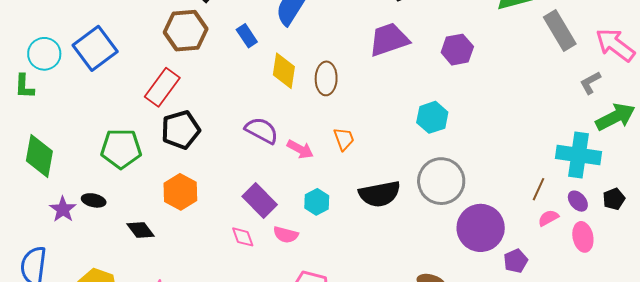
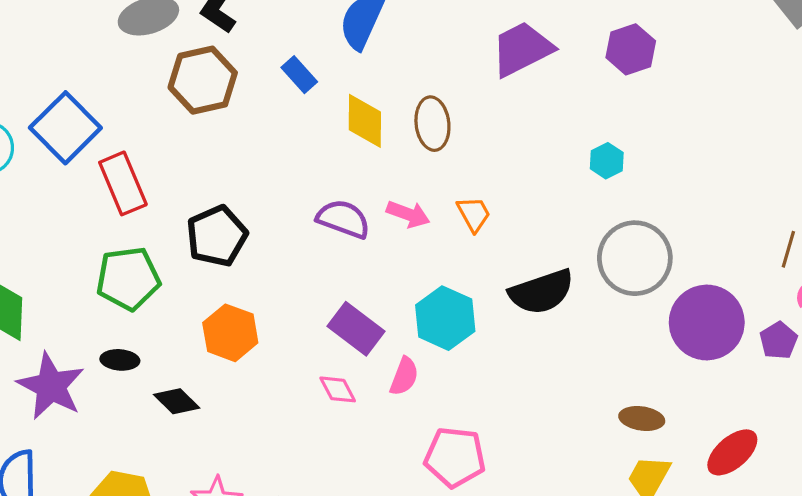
red rectangle: (162, 87) -> (123, 183), moved, turned -51
cyan hexagon: (432, 117) -> (607, 161), size x0.7
pink arrow: (300, 149) -> (408, 214), moved
black ellipse: (94, 200) -> (120, 360), moved
cyan hexagon: (317, 202) -> (445, 318), size x1.5
purple star: (63, 209) -> (51, 386), size x1.6
pink semicircle: (286, 235) -> (404, 376), turned -75
purple pentagon: (516, 261) -> (779, 340), moved

